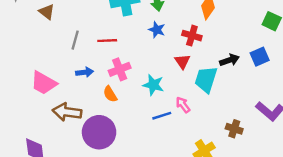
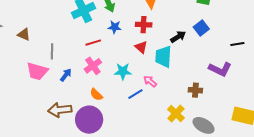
red line: (107, 41) -> (93, 43), moved
blue arrow: (85, 72) -> (66, 75), turned -32
pink trapezoid: (44, 83) -> (37, 71), moved
orange semicircle: (110, 94) -> (96, 95), moved

